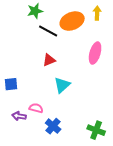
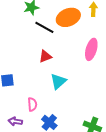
pink semicircle: (36, 108) -> (32, 104), turned 72
purple arrow: (19, 116) -> (15, 121), moved

